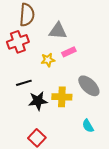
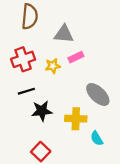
red cross: (18, 42) -> (23, 59), moved
yellow cross: (62, 97) -> (76, 119), moved

